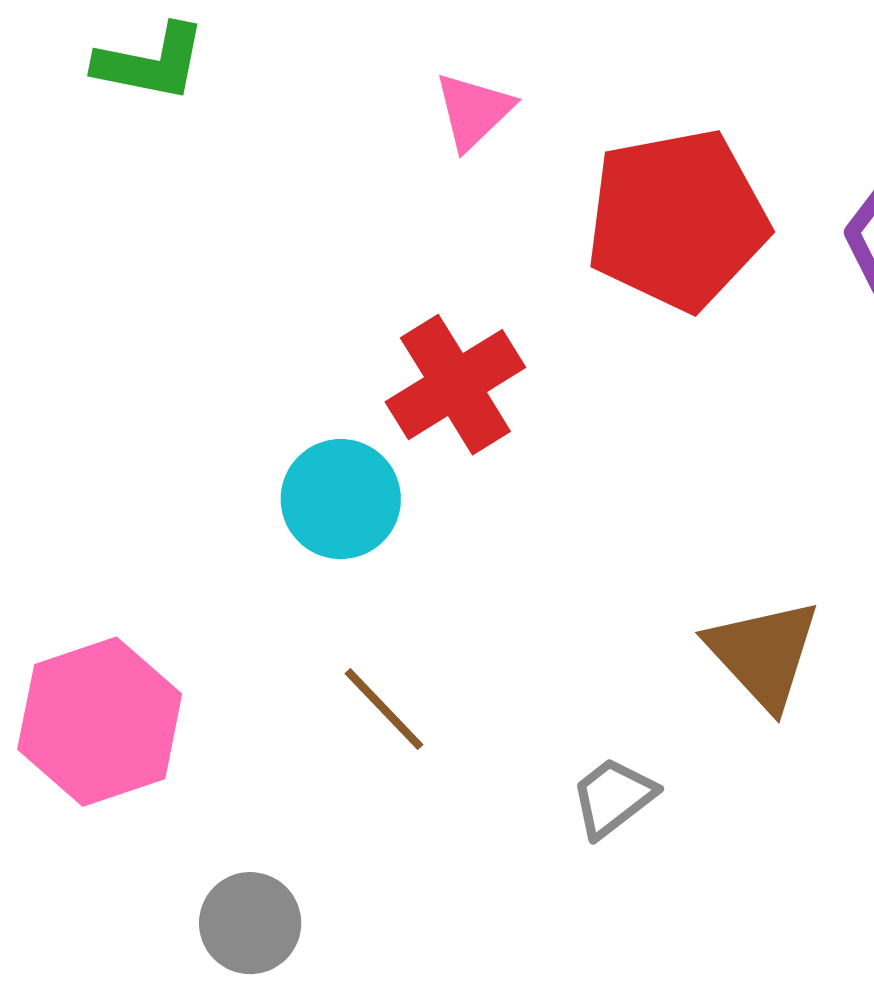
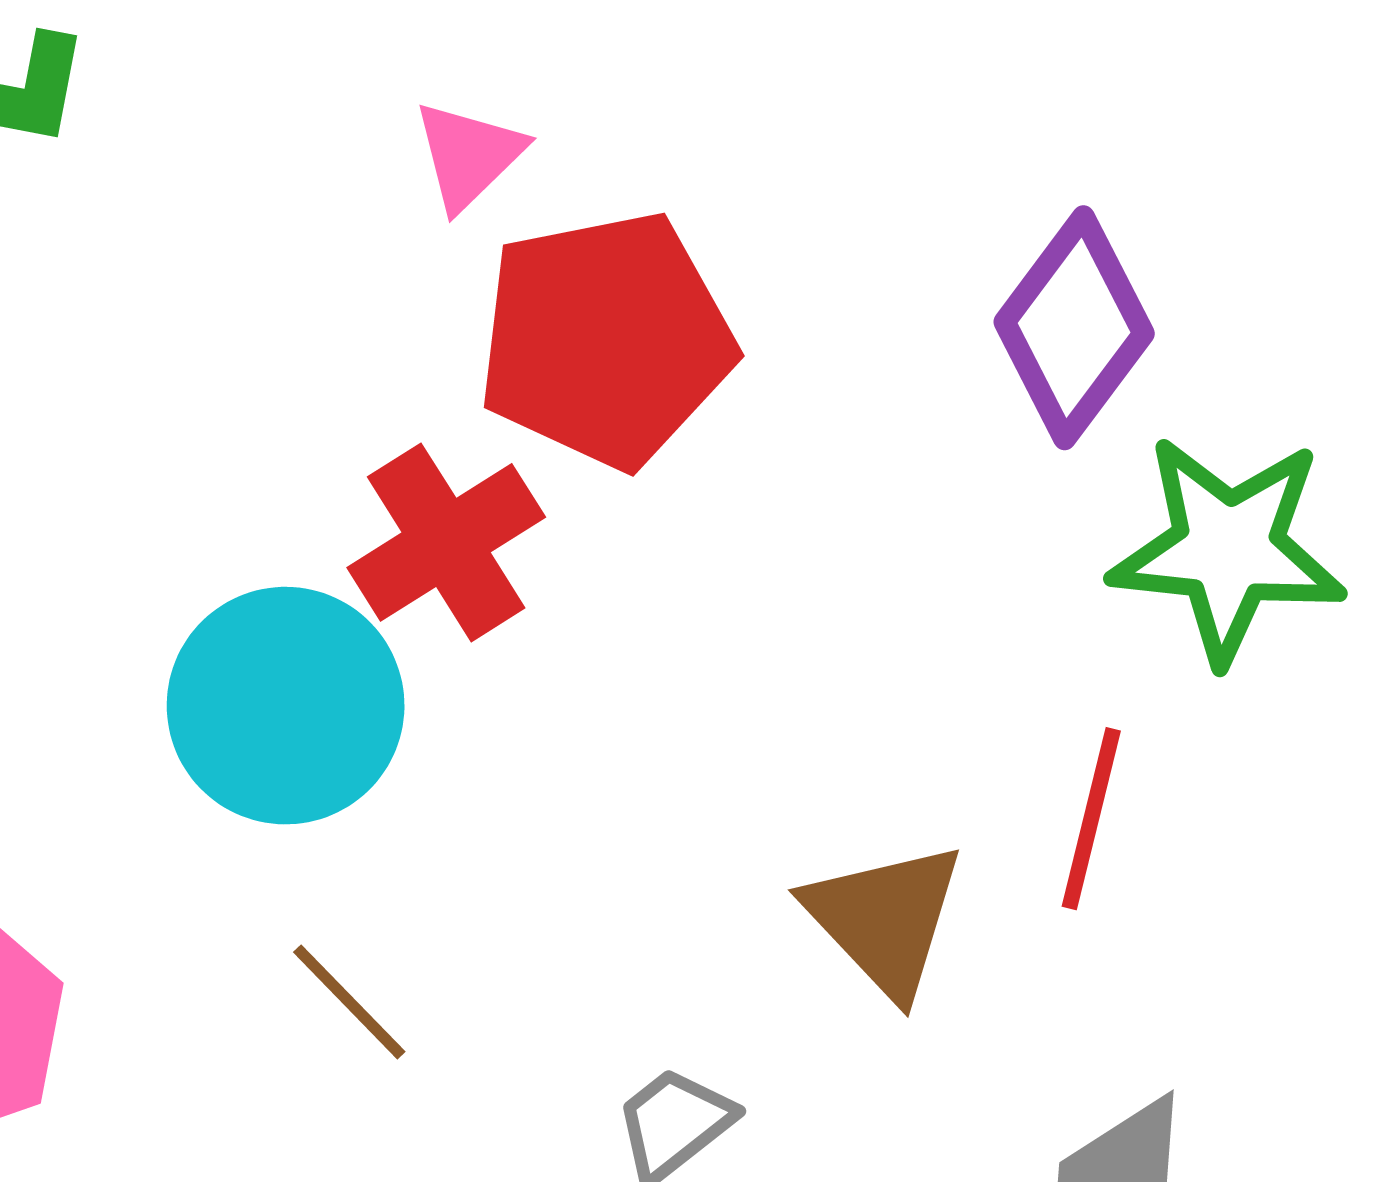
red pentagon: (677, 220) -> (606, 340), moved
cyan circle: (341, 499) -> (286, 706), size x1.4

